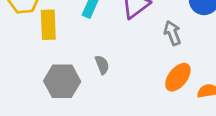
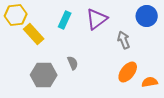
yellow rectangle: (48, 25) -> (34, 34), turned -40

